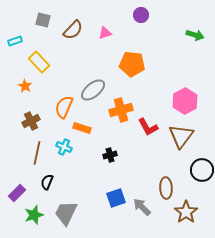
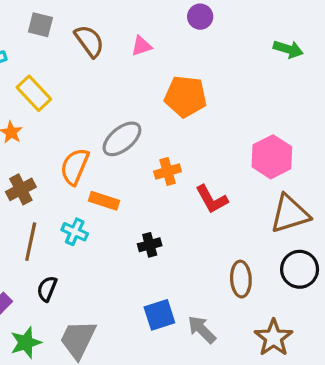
brown semicircle: (73, 30) -> (89, 41), turned -80
orange cross: (121, 110) -> (168, 171), size x0.7
brown triangle: (181, 136) -> (290, 214), moved, turned 36
brown ellipse: (166, 188) -> (241, 279), moved

